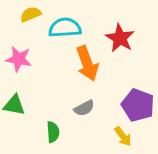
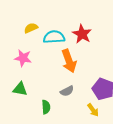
red star: (120, 38) -> (82, 34), moved

